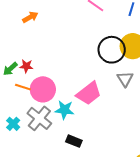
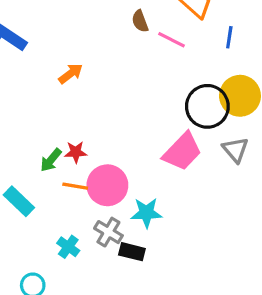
pink trapezoid: (89, 93) -> (182, 152), moved
gray cross: (39, 118) -> (108, 232), size x0.7
black rectangle: (74, 141) -> (132, 252), moved

